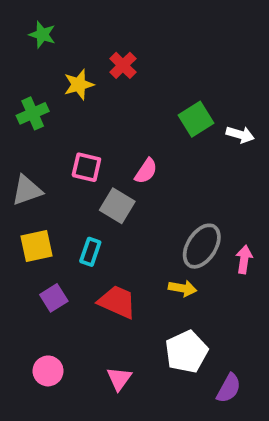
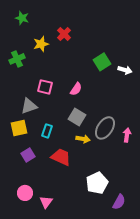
gray triangle: (27, 190) -> (29, 106), moved
gray square: (117, 206) -> (77, 117), moved
yellow arrow: (183, 288) -> (83, 139), moved
pink triangle: (119, 379) -> (46, 202), moved

